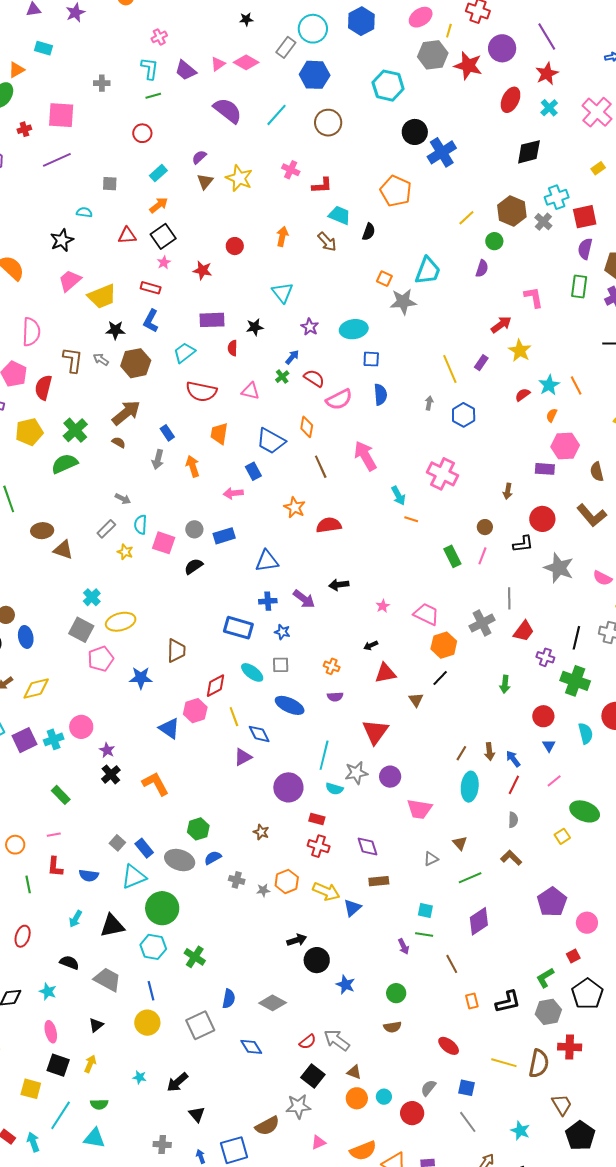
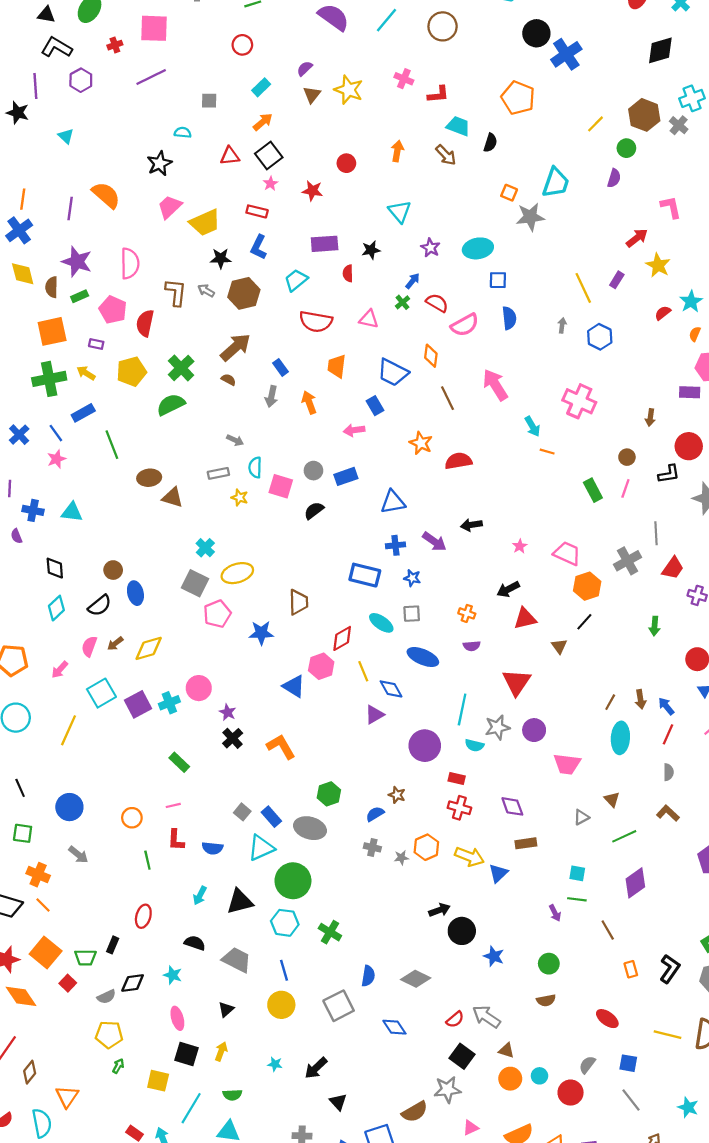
gray rectangle: (106, 529) -> (218, 473), turned 36
black arrow: (371, 645) -> (508, 589), size x1.5
blue semicircle: (213, 858) -> (375, 814), moved
black L-shape: (508, 1002) -> (670, 969), turned -40

